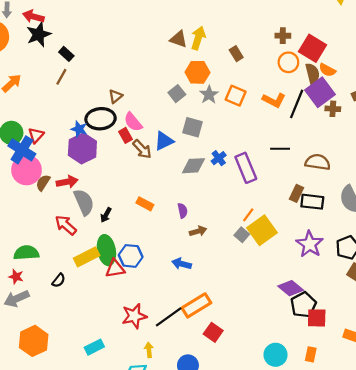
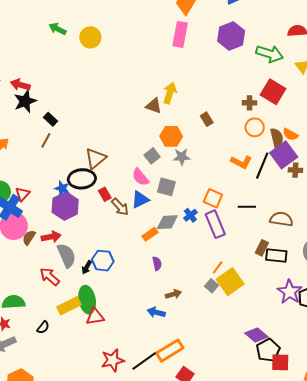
yellow arrow: (198, 38) -> (170, 93), moved
red square: (313, 48) -> (273, 92), moved
gray star: (209, 95) -> (182, 157), turned 30
brown triangle: (115, 96) -> (96, 158), size x1.6
orange square: (236, 96) -> (213, 198), moved
pink semicircle: (133, 122) -> (140, 177), moved
orange rectangle: (145, 204) -> (150, 234), moved, turned -63
brown arrow: (198, 231) -> (173, 294), moved
purple star: (310, 244) -> (290, 292), moved
blue hexagon: (131, 256) -> (103, 261), moved

